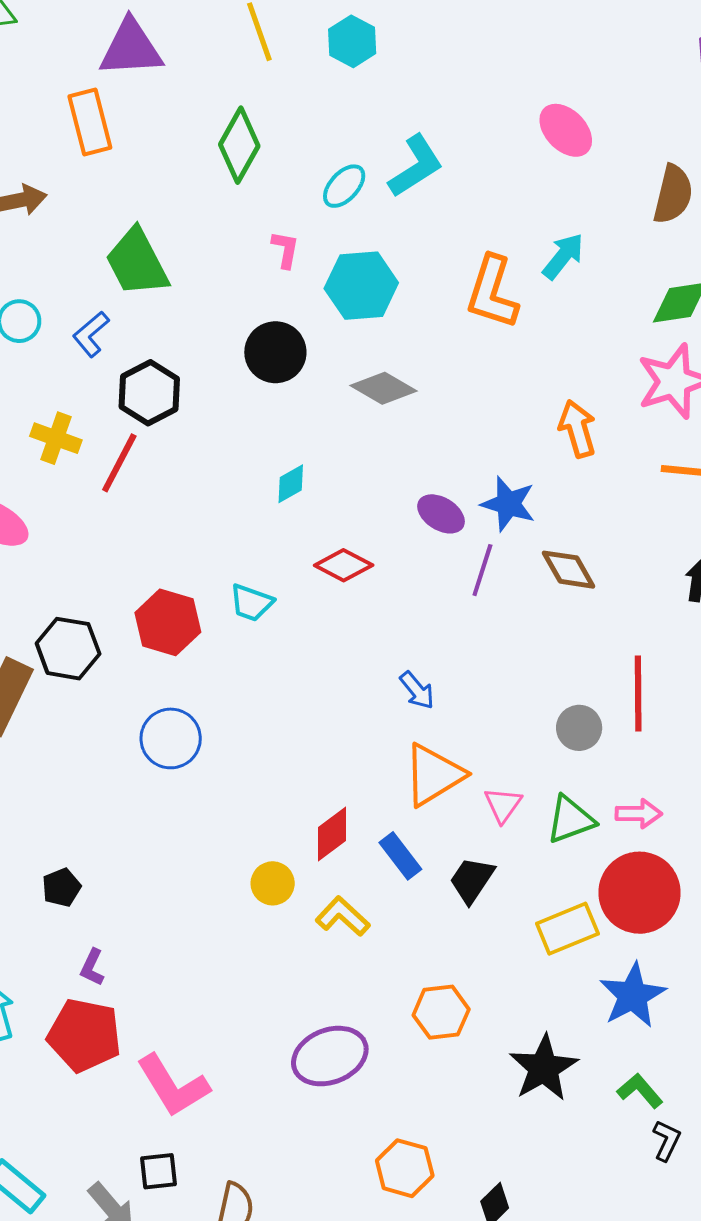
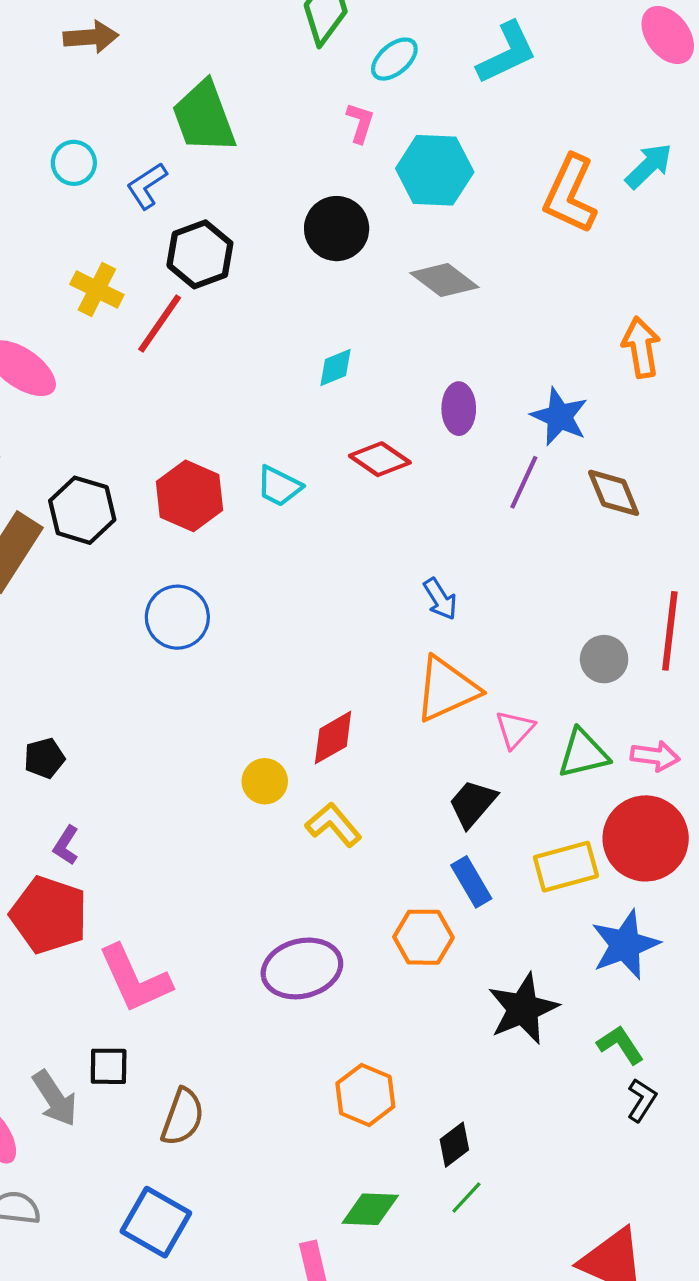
cyan ellipse: (344, 186) -> (394, 59), moved
purple ellipse: (441, 514) -> (459, 409), moved, turned 51
blue rectangle: (400, 856) -> (471, 882), moved

